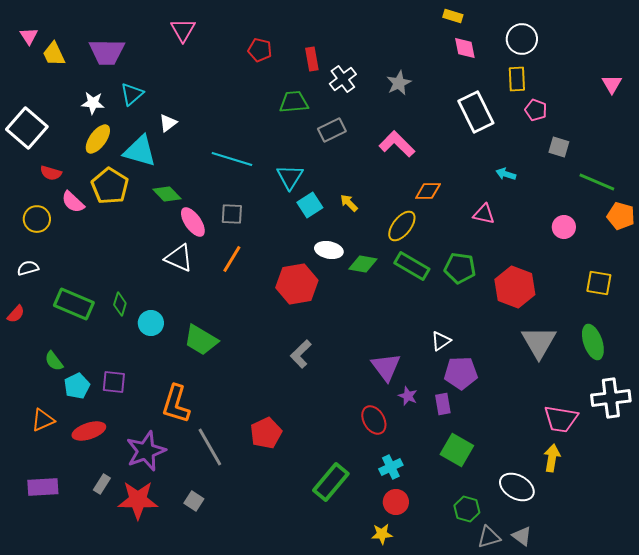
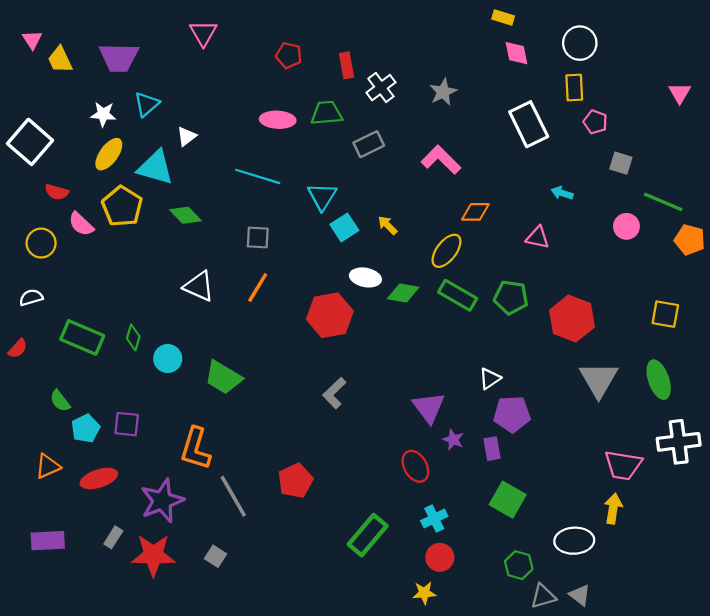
pink ellipse: (193, 222) -> (278, 120), moved, turned -52
pink circle: (564, 227) -> (626, 226), moved
white ellipse: (517, 487) -> (574, 541), turned -32

